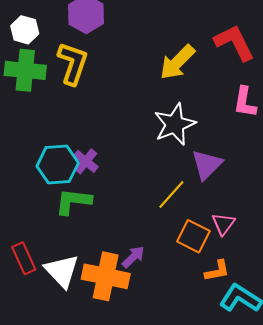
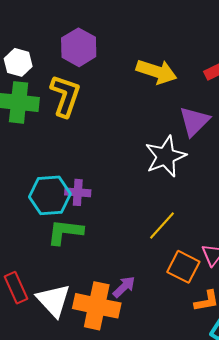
yellow arrow: (177, 62) -> (157, 72), moved, turned -117
purple cross: (86, 161) -> (78, 192), turned -35
purple triangle: (207, 165) -> (194, 121), moved

